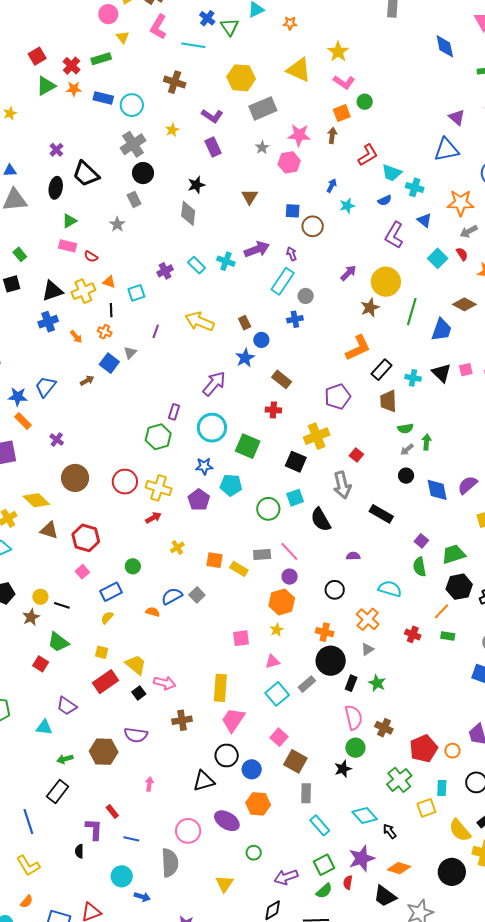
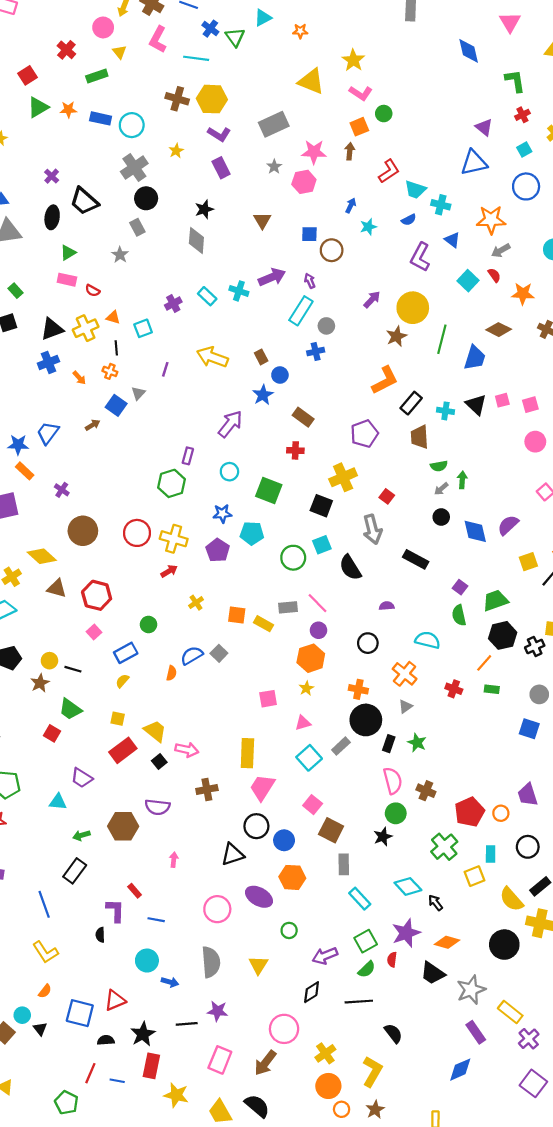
red cross: (71, 66) -> (66, 50), moved
yellow hexagon: (241, 78) -> (212, 99), moved
cyan circle: (212, 428) -> (229, 472), size x0.6
orange semicircle: (153, 612) -> (171, 673), turned 88
gray semicircle: (170, 863) -> (211, 962), moved

